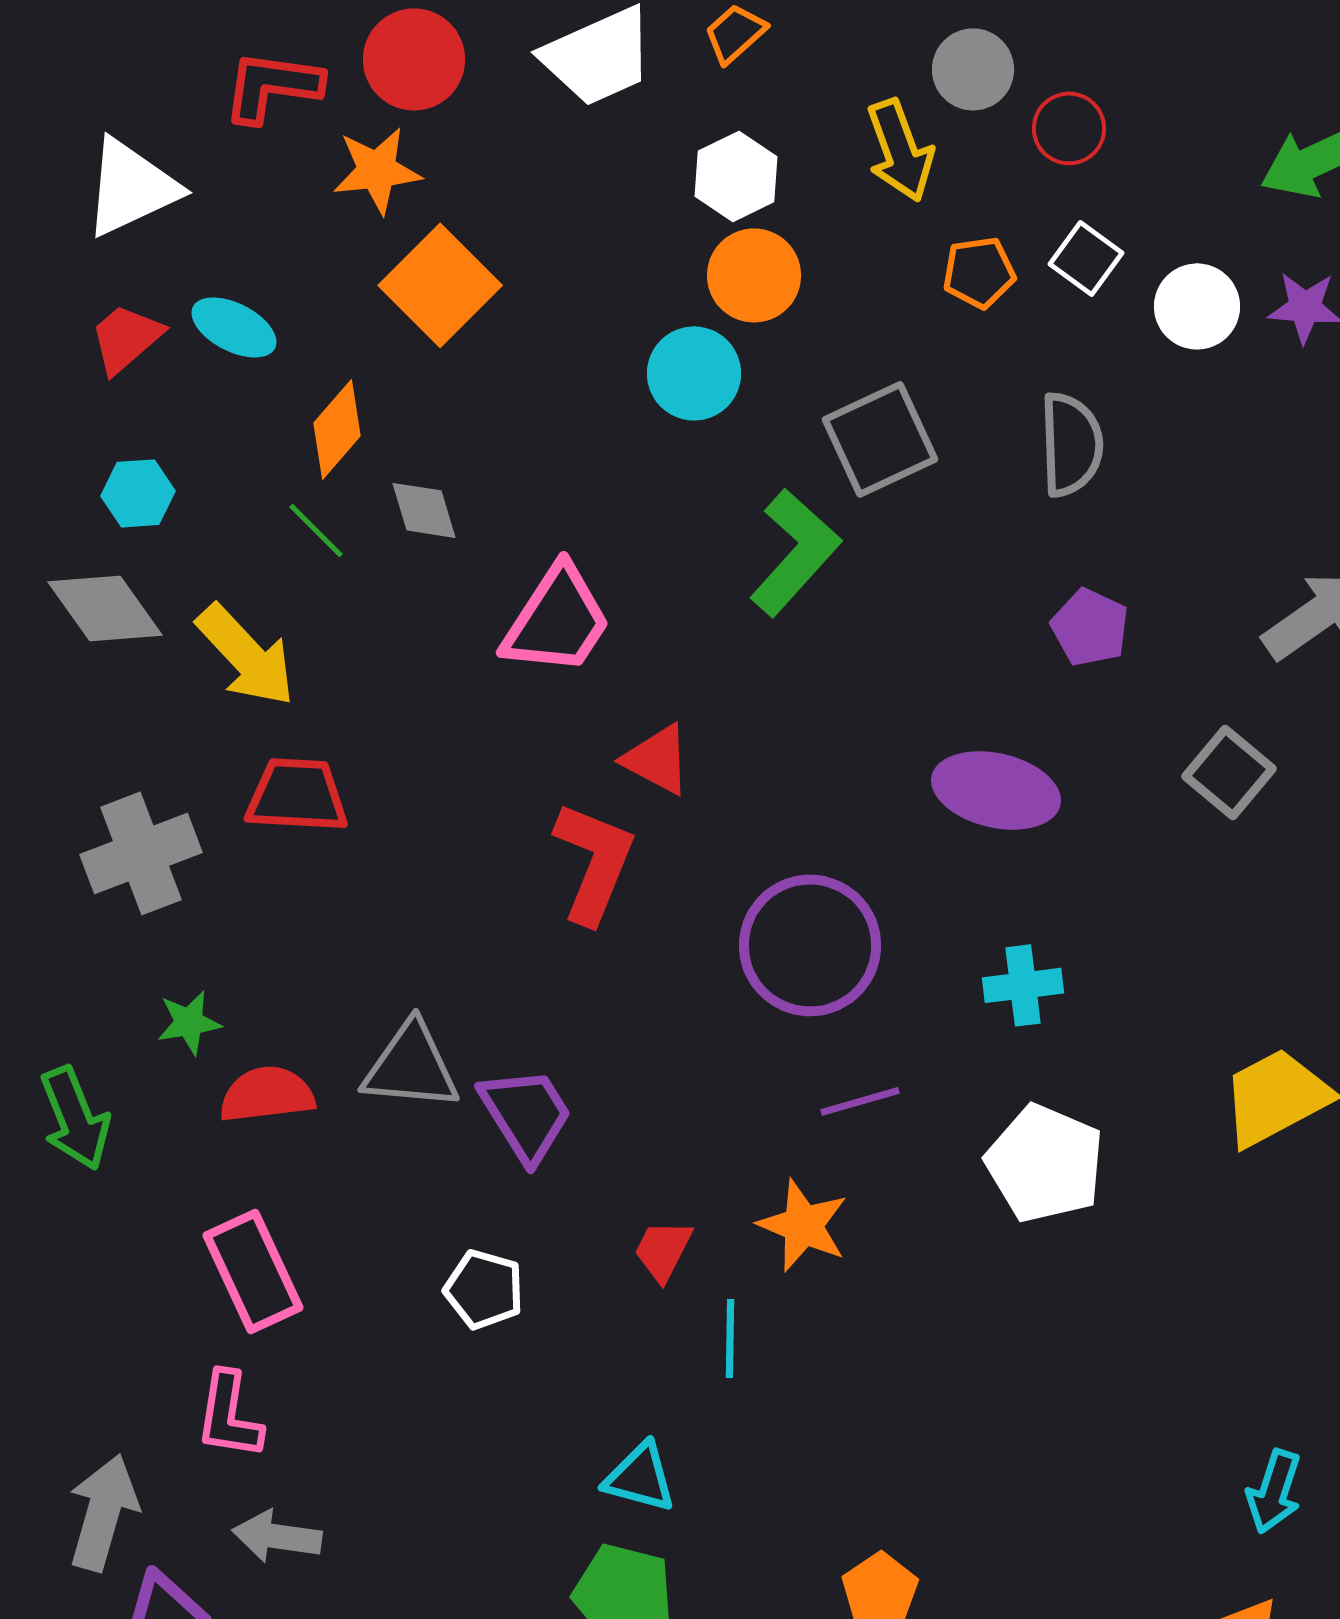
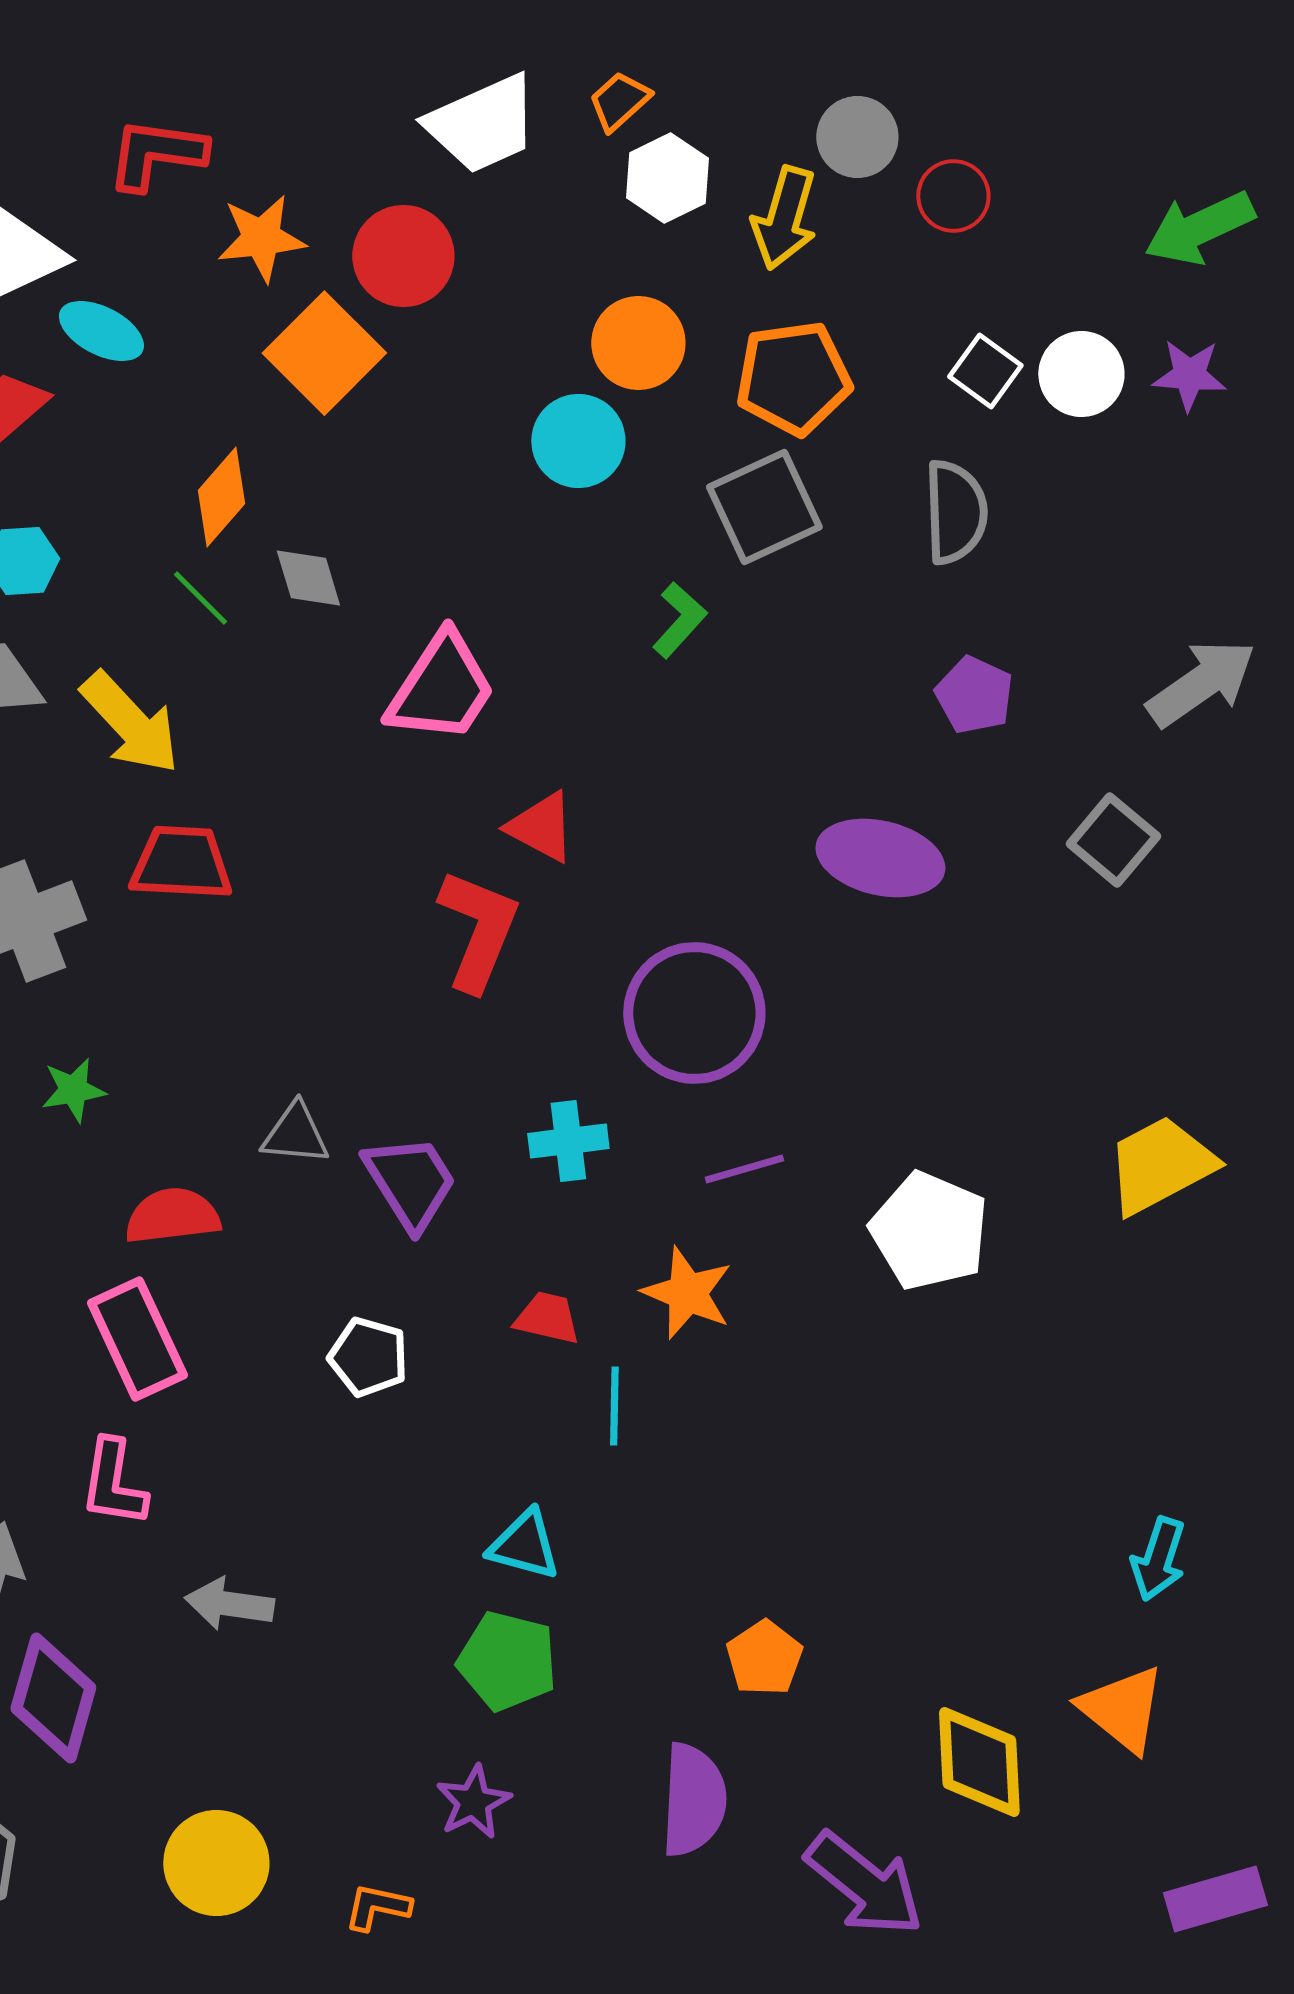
red circle: (414, 59) -> (403, 256), moved
yellow arrow: (900, 150) -> (784, 218), turned 36
white hexagon: (736, 176) -> (667, 178), moved
white square: (1086, 258) -> (985, 371), moved
orange pentagon: (979, 272) -> (793, 378), moved, size x1.6
cyan ellipse: (234, 327) -> (101, 331), moved
green L-shape: (795, 552) -> (679, 620), size x0.6
cyan cross: (1023, 985) -> (568, 1141), moved
gray triangle: (411, 1066) -> (295, 1134), size x0.7
red semicircle: (267, 1094) -> (172, 1216), moved
red trapezoid: (663, 1250) -> (547, 1318), turned 76
gray arrow: (277, 1536) -> (229, 1604), moved

